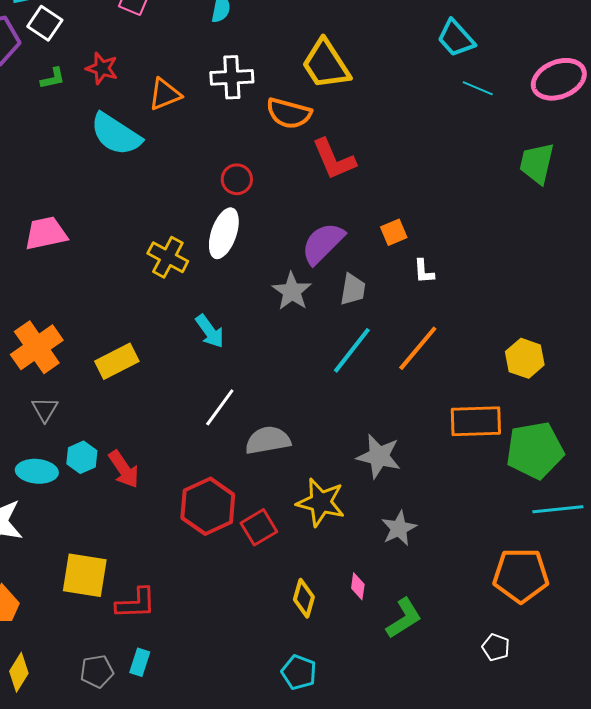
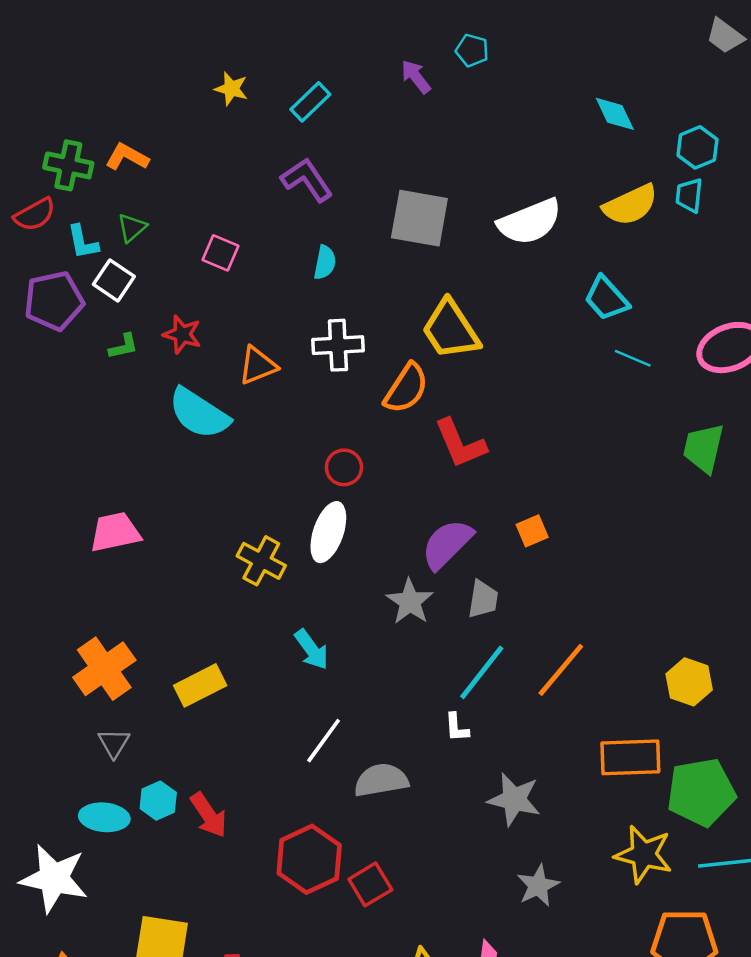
orange semicircle: (289, 113) -> (406, 388), turned -72
white L-shape: (424, 271) -> (457, 727), moved
yellow star: (321, 502) -> (644, 854), moved

